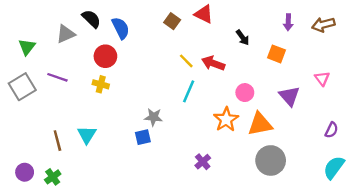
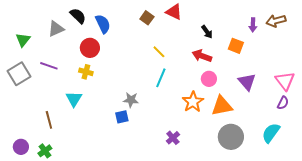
purple arrow: (288, 22) -> (253, 25), moved
red arrow: (213, 63) -> (202, 56), moved
pink triangle: (322, 78) -> (285, 81), moved, size x1.5
purple semicircle: (332, 130) -> (283, 103), moved
cyan triangle: (87, 135) -> (74, 99), moved
cyan semicircle: (334, 168) -> (271, 133), moved

